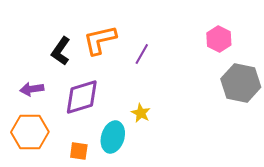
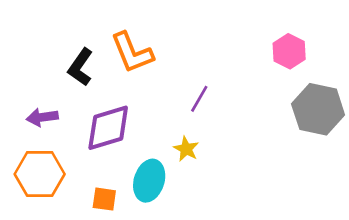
orange L-shape: (100, 40) -> (132, 53), turned -99
purple line: (142, 54) -> (199, 99), moved

